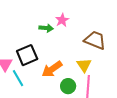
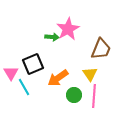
pink star: (62, 20) -> (68, 29), size x1.6
brown trapezoid: (95, 40) -> (101, 49), turned 90

